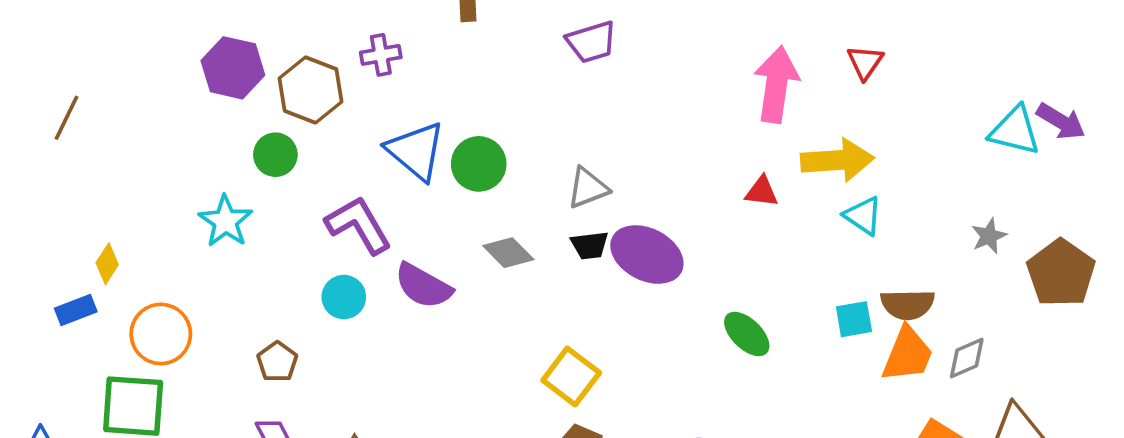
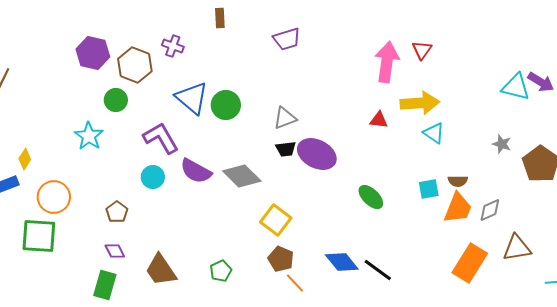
purple cross: (381, 55) -> (173, 46), turned 30
red triangle: (865, 62) -> (422, 50), moved
gray star: (989, 236) -> (502, 144), turned -30
gray diamond: (508, 253) -> (242, 176), moved, size x1.4
brown semicircle: (908, 304) -> (458, 181), size x0.7

